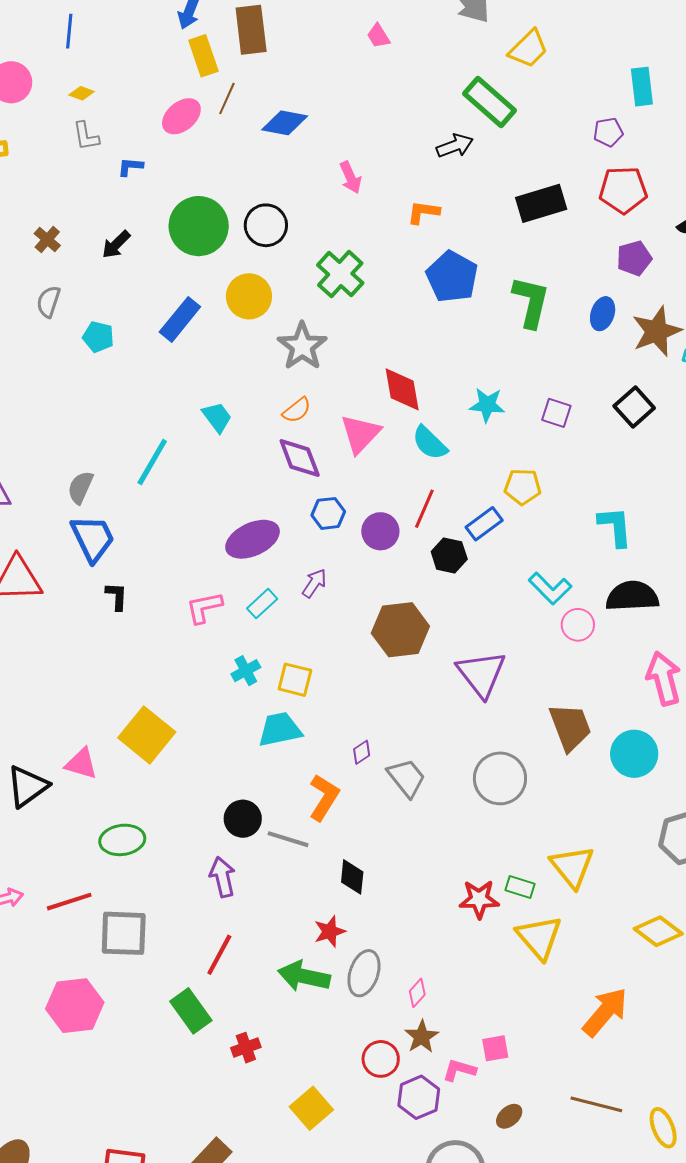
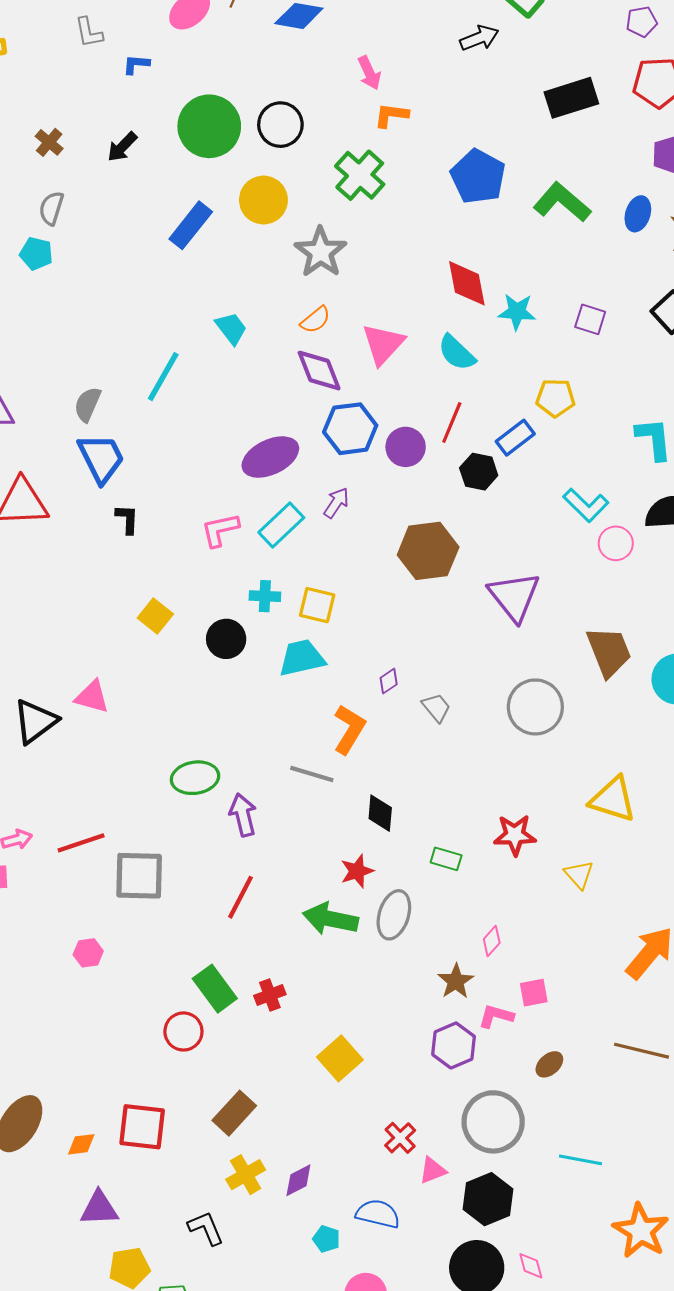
orange L-shape: (423, 212) -> (391, 115), moved
green L-shape: (531, 302) -> (562, 202), turned -62
cyan pentagon: (98, 337) -> (36, 254), moved
red diamond: (402, 389) -> (467, 283), moved
blue hexagon: (328, 513) -> (350, 429), size x1.5
cyan rectangle: (262, 604) -> (281, 525), size x1.4
cyan cross: (246, 671) -> (265, 596), turned 32
yellow square: (147, 735) -> (155, 616), moved, size x0.6
gray trapezoid: (406, 778) -> (436, 708), size x0.7
black circle: (243, 819) -> (226, 639), moved
green ellipse: (122, 840) -> (195, 778), moved
yellow triangle: (572, 867) -> (613, 799), turned -33
green rectangle: (520, 887) -> (446, 859), moved
yellow triangle: (539, 937) -> (579, 875), size x0.6
pink diamond: (417, 993) -> (492, 941), moved
pink hexagon: (75, 1006) -> (88, 953), size x0.5
green rectangle: (191, 1011) -> (215, 989), moved
red circle: (381, 1059) -> (183, 1031), moved

